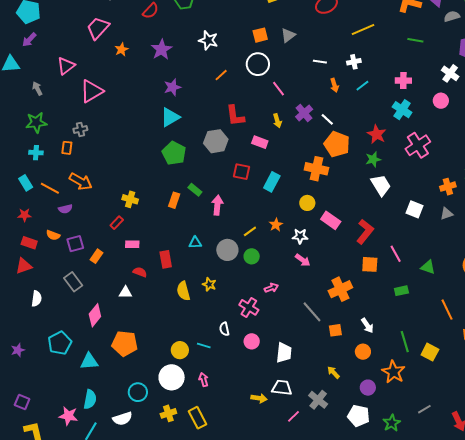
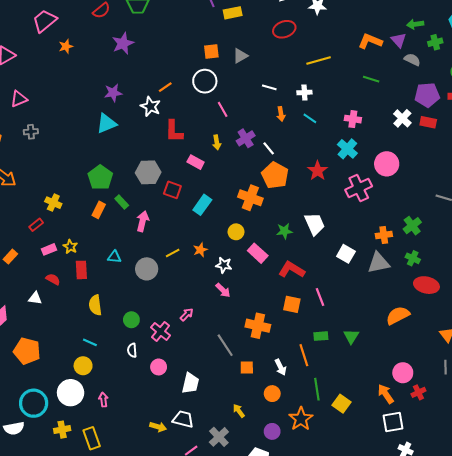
gray semicircle: (452, 16) -> (412, 60), turned 35
white star: (208, 40) -> (150, 106), moved
purple star: (162, 49) -> (123, 43), moved
cyan line: (362, 86) -> (310, 118), turned 64
pink triangle: (92, 91) -> (19, 99), moved, size x0.7
pink circle: (441, 101) -> (387, 164), moved, size x1.5
gray cross: (80, 129) -> (31, 132), moved
gray hexagon: (216, 141) -> (148, 172), moved
green pentagon: (174, 153) -> (100, 177), moved
green star: (373, 159) -> (284, 231), moved
gray triangle: (447, 214) -> (379, 263), size x1.6
red L-shape: (365, 232) -> (292, 270), turned -105
pink rectangle: (132, 244) -> (49, 249), turned -32
green circle: (252, 256) -> (131, 320), moved
green triangle: (428, 267) -> (351, 336), moved, turned 35
yellow star: (209, 284) -> (70, 247), moved
pink arrow: (271, 288) -> (187, 314), turned -32
orange cross: (340, 289) -> (258, 326), turned 30
orange line: (447, 310) -> (304, 355), moved
cyan line: (204, 346) -> (90, 342), moved
cyan circle: (138, 392) -> (34, 403), size x1.4

